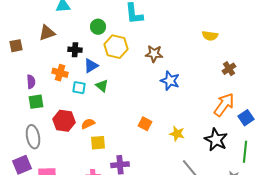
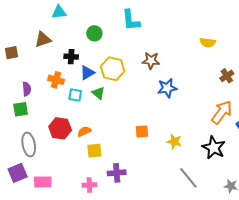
yellow hexagon: (116, 47) -> (113, 69), moved
blue star: (170, 81) -> (167, 88), turned -30
green square: (36, 102) -> (21, 109), moved
orange square: (145, 124) -> (142, 131), turned -32

